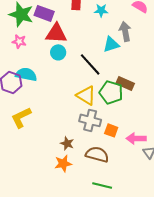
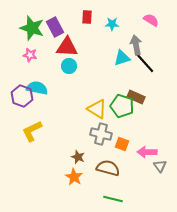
purple rectangle: (44, 13) -> (55, 27), turned 42
black line: (90, 64) -> (144, 62), moved
orange star: (63, 163) -> (74, 177), turned -30

